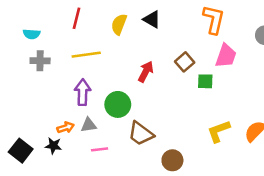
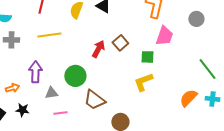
brown square: (185, 62) -> (120, 43), moved
purple arrow: (83, 92) -> (35, 72), moved
orange arrow: (66, 128) -> (12, 88), moved
yellow L-shape: (219, 131) -> (143, 82), moved

